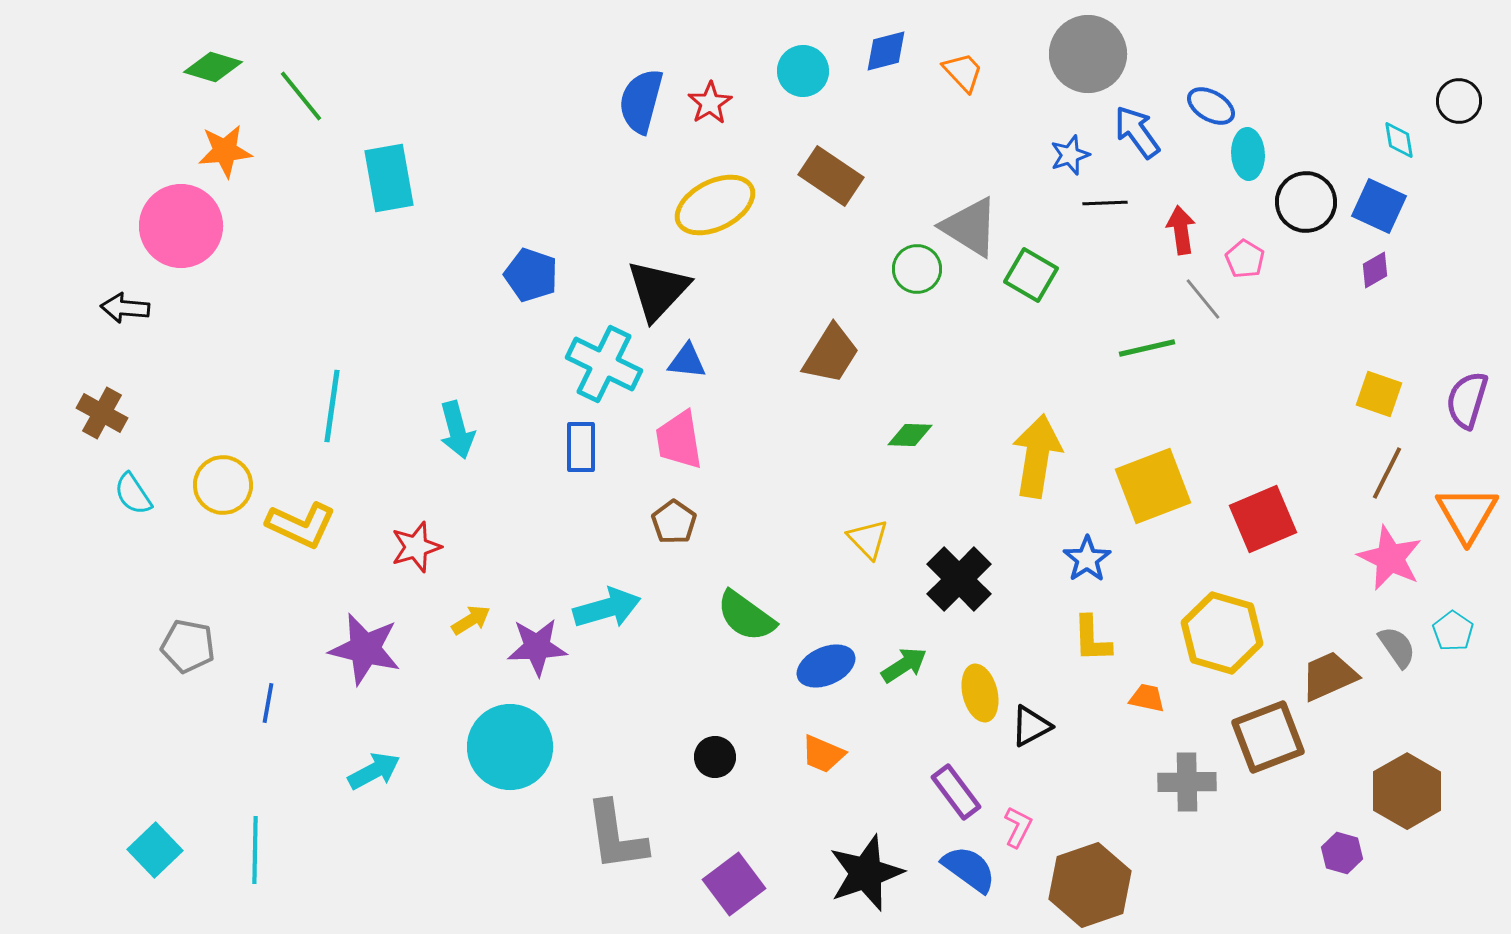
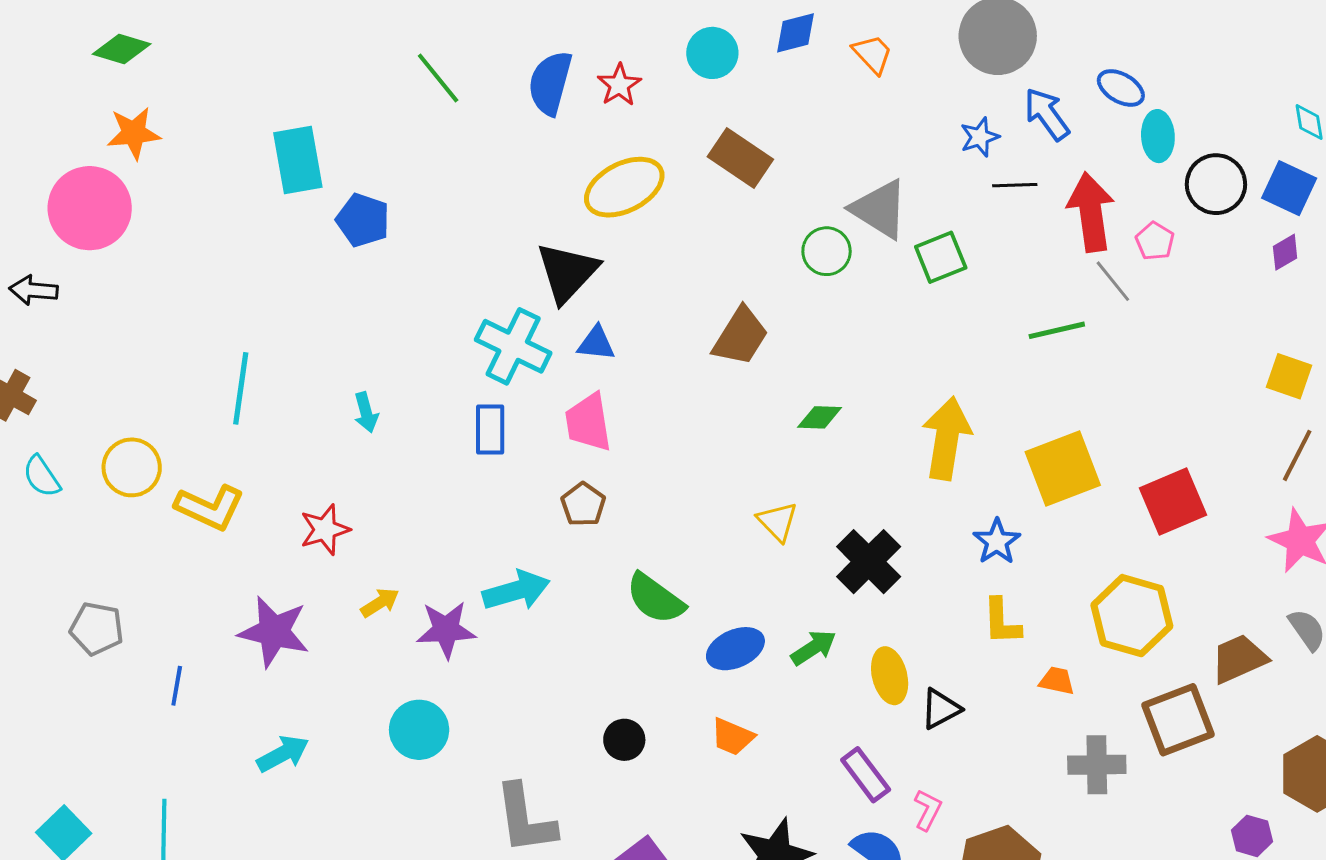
green line: (301, 96) -> (438, 78), moved
red arrow: (1181, 230) -> (1091, 212), size x1.6
blue pentagon: (531, 275) -> (363, 220), moved
green square: (1031, 275) -> (941, 257), turned 38
cyan arrow: (457, 430) -> (366, 412), size x0.7
cyan circle: (510, 747) -> (419, 730), size x0.7

